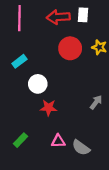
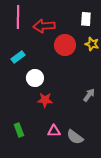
white rectangle: (83, 15) -> (86, 19), moved
red arrow: (58, 17) -> (44, 26), moved
green rectangle: (20, 140) -> (19, 130), turned -64

